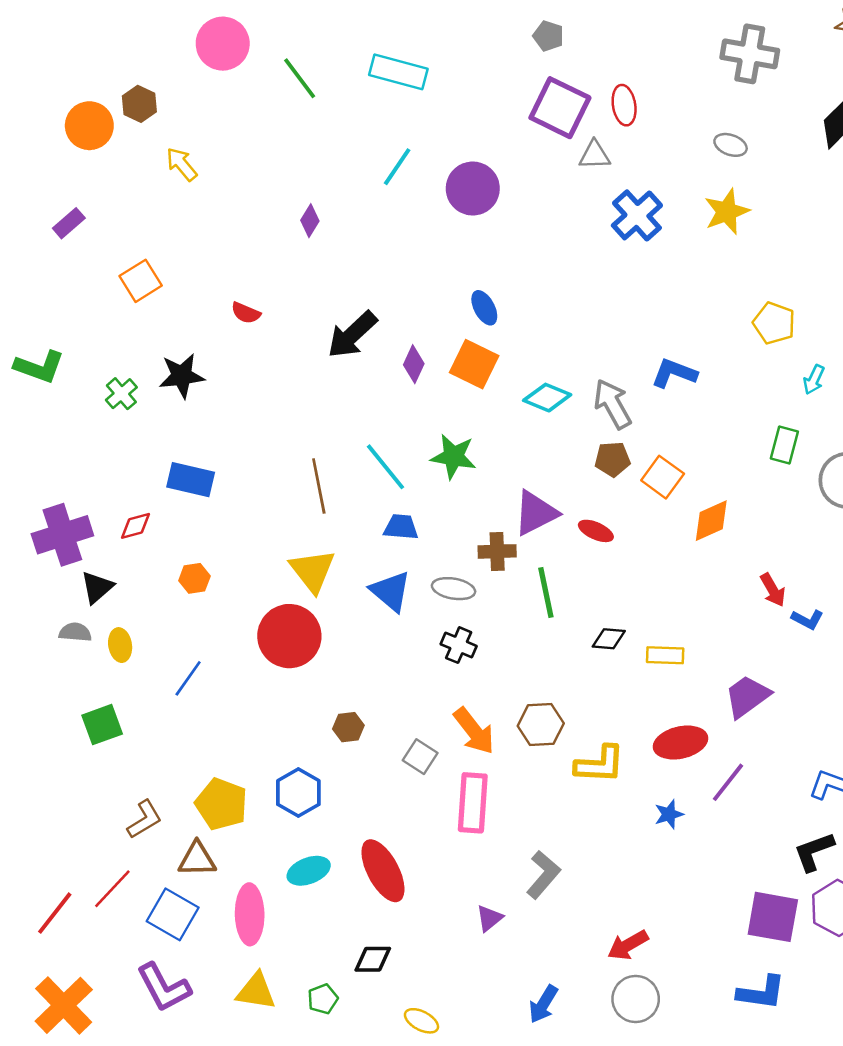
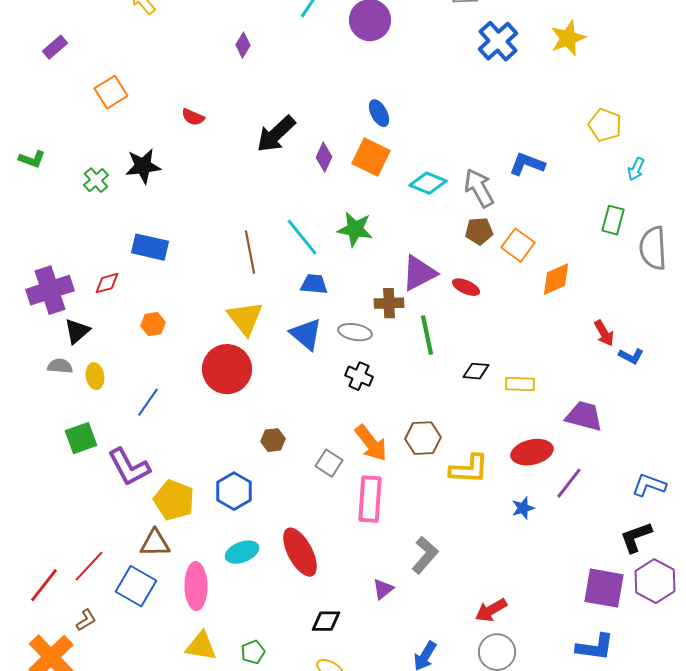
green L-shape: (39, 367) -> (32, 159), size x0.7
purple trapezoid: (747, 696) -> (584, 416), turned 51
brown L-shape: (144, 819) -> (86, 620), moved, size x0.7
black diamond: (373, 959) -> (326, 621), moved
purple L-shape: (164, 987) -> (129, 467), moved

